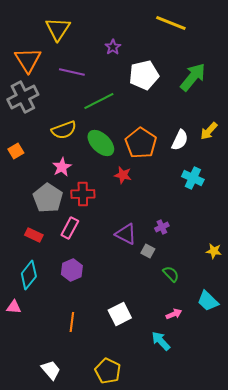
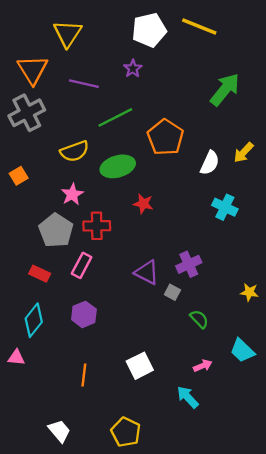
purple star: (113, 47) -> (133, 69), moved
white pentagon: (144, 75) -> (149, 30), moved
green ellipse: (101, 143) -> (118, 166), turned -60
orange pentagon: (141, 143) -> (165, 137), moved
purple cross: (162, 227) -> (189, 264), size x1.5

